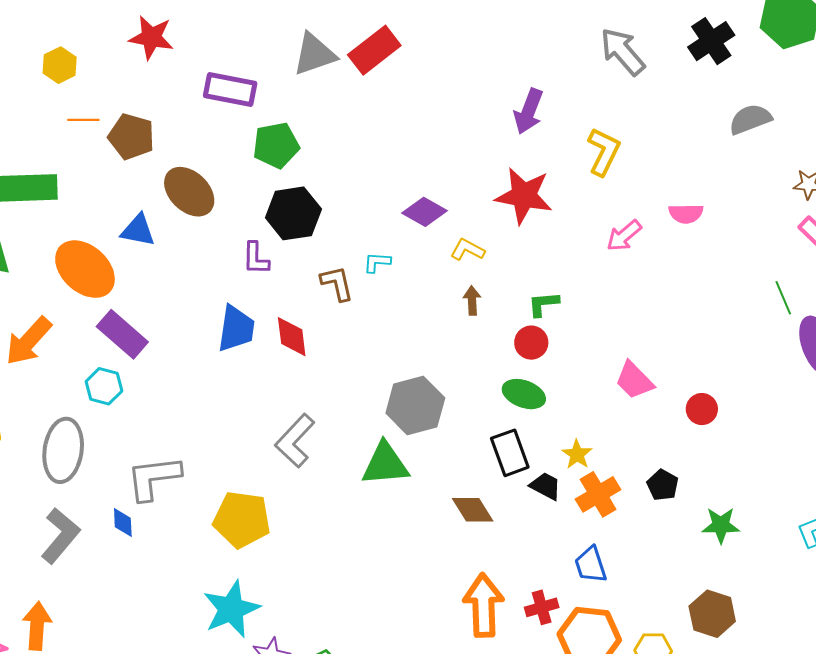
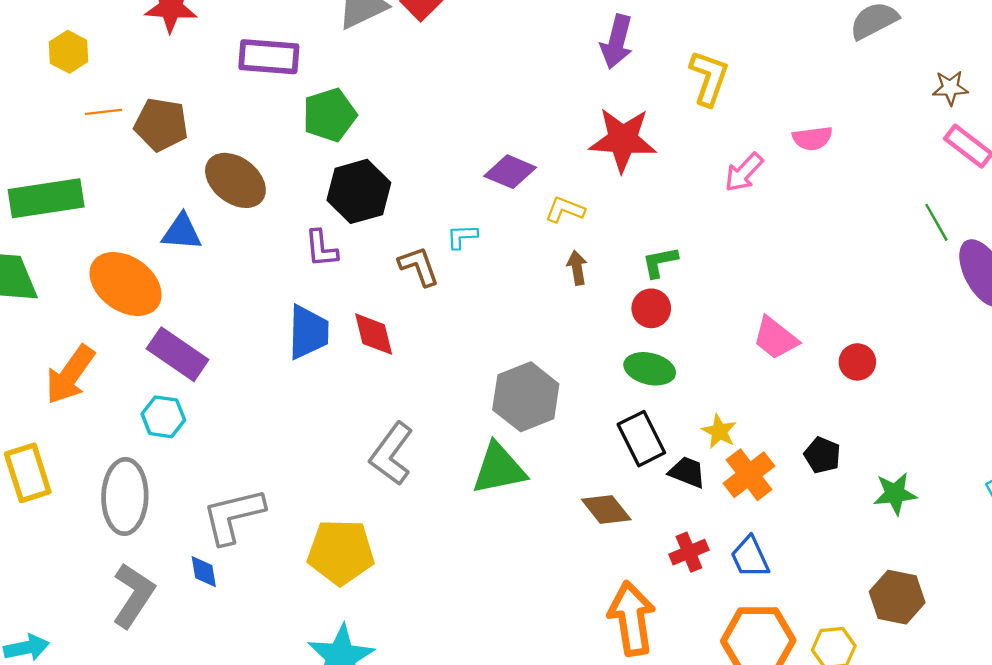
red cross: (542, 607) -> (689, 552), moved

